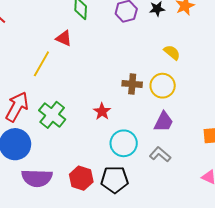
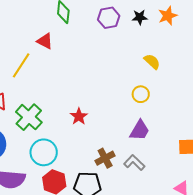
brown cross: (132, 84) -> (105, 158), moved, turned -36
yellow circle: (163, 86) -> (141, 94), size x0.7
cyan circle: (124, 143) -> (44, 152), moved

